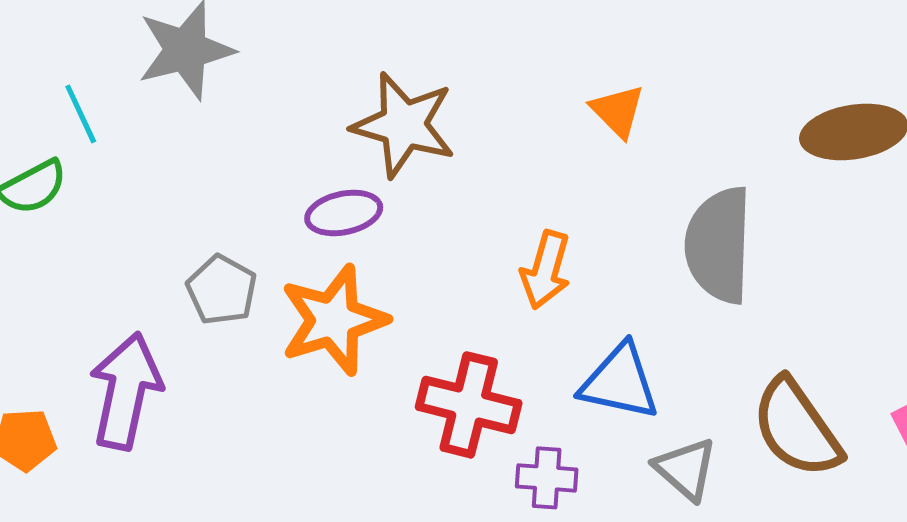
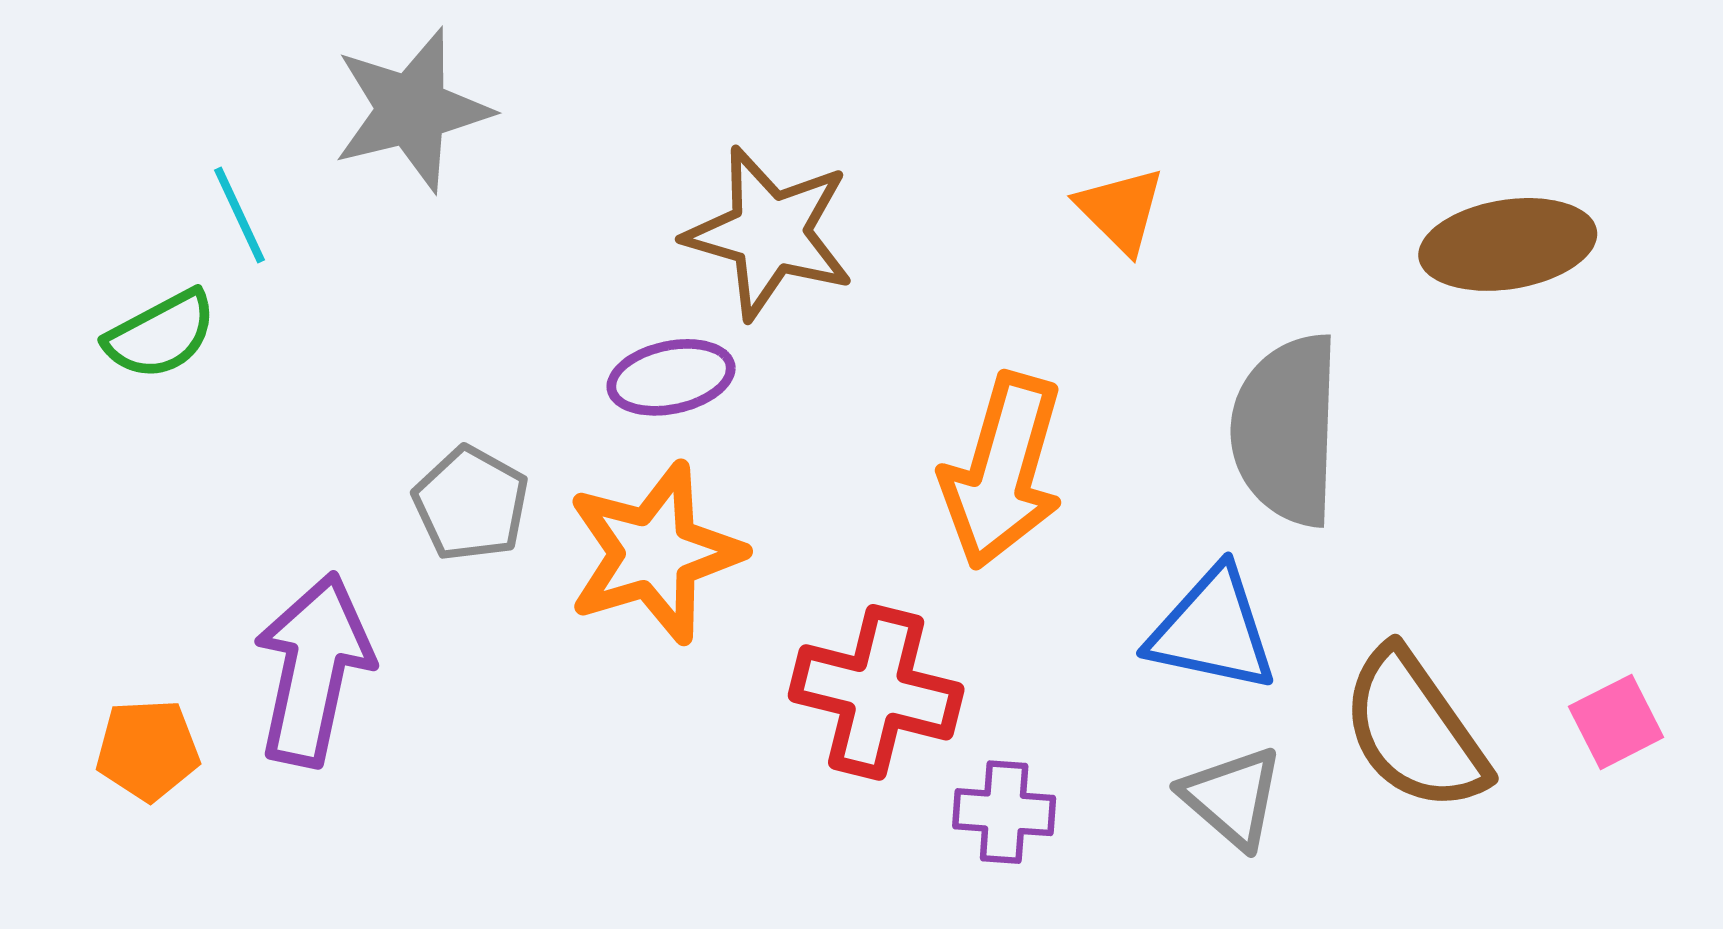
orange arrow: (546, 270) -> (1002, 471), size x1.5
blue triangle: (620, 382) -> (1212, 630), moved

